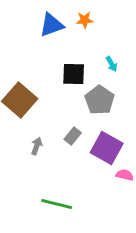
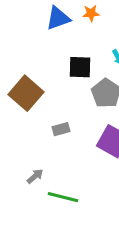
gray rectangle: (73, 136) -> (61, 129), moved, turned 36
gray arrow: (37, 146) -> (35, 176), moved, turned 30

